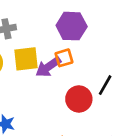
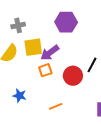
orange square: (64, 58) -> (45, 70), moved

